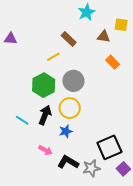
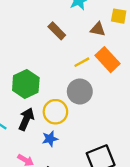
yellow line: (53, 57) -> (82, 62), moved
orange rectangle: (113, 62) -> (108, 60), size x1.5
gray circle: (73, 81) -> (80, 92), moved

